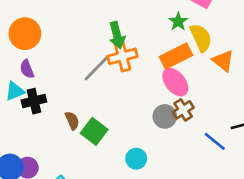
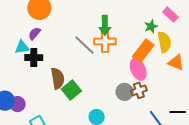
orange rectangle: (176, 56) -> (143, 51), turned -40
orange triangle: (223, 61) -> (176, 62), turned -30
gray line: (97, 68) -> (84, 45), turned 75
purple semicircle: (27, 69) -> (34, 34), turned 48
brown semicircle: (72, 121) -> (58, 78), size x1.5

